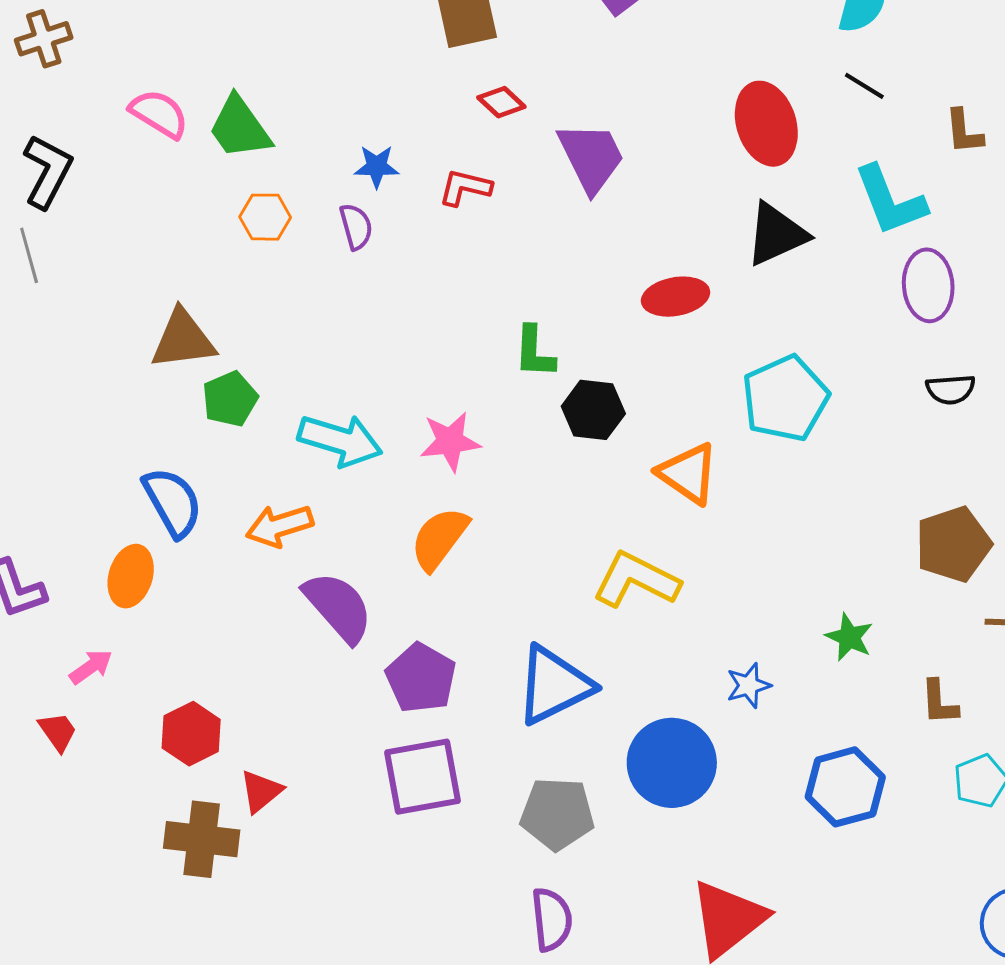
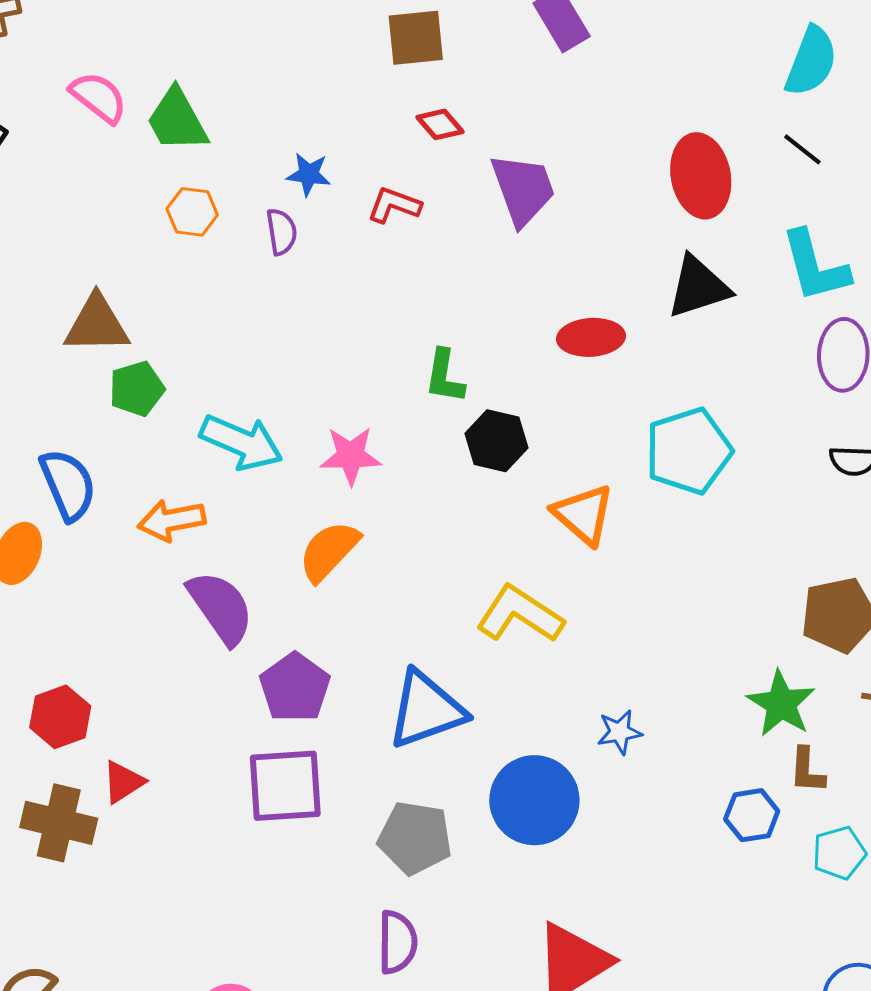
green star: (849, 637) -> (781, 704), moved, size x1.4
blue hexagon: (845, 787) -> (752, 815), moved, size x0.7

